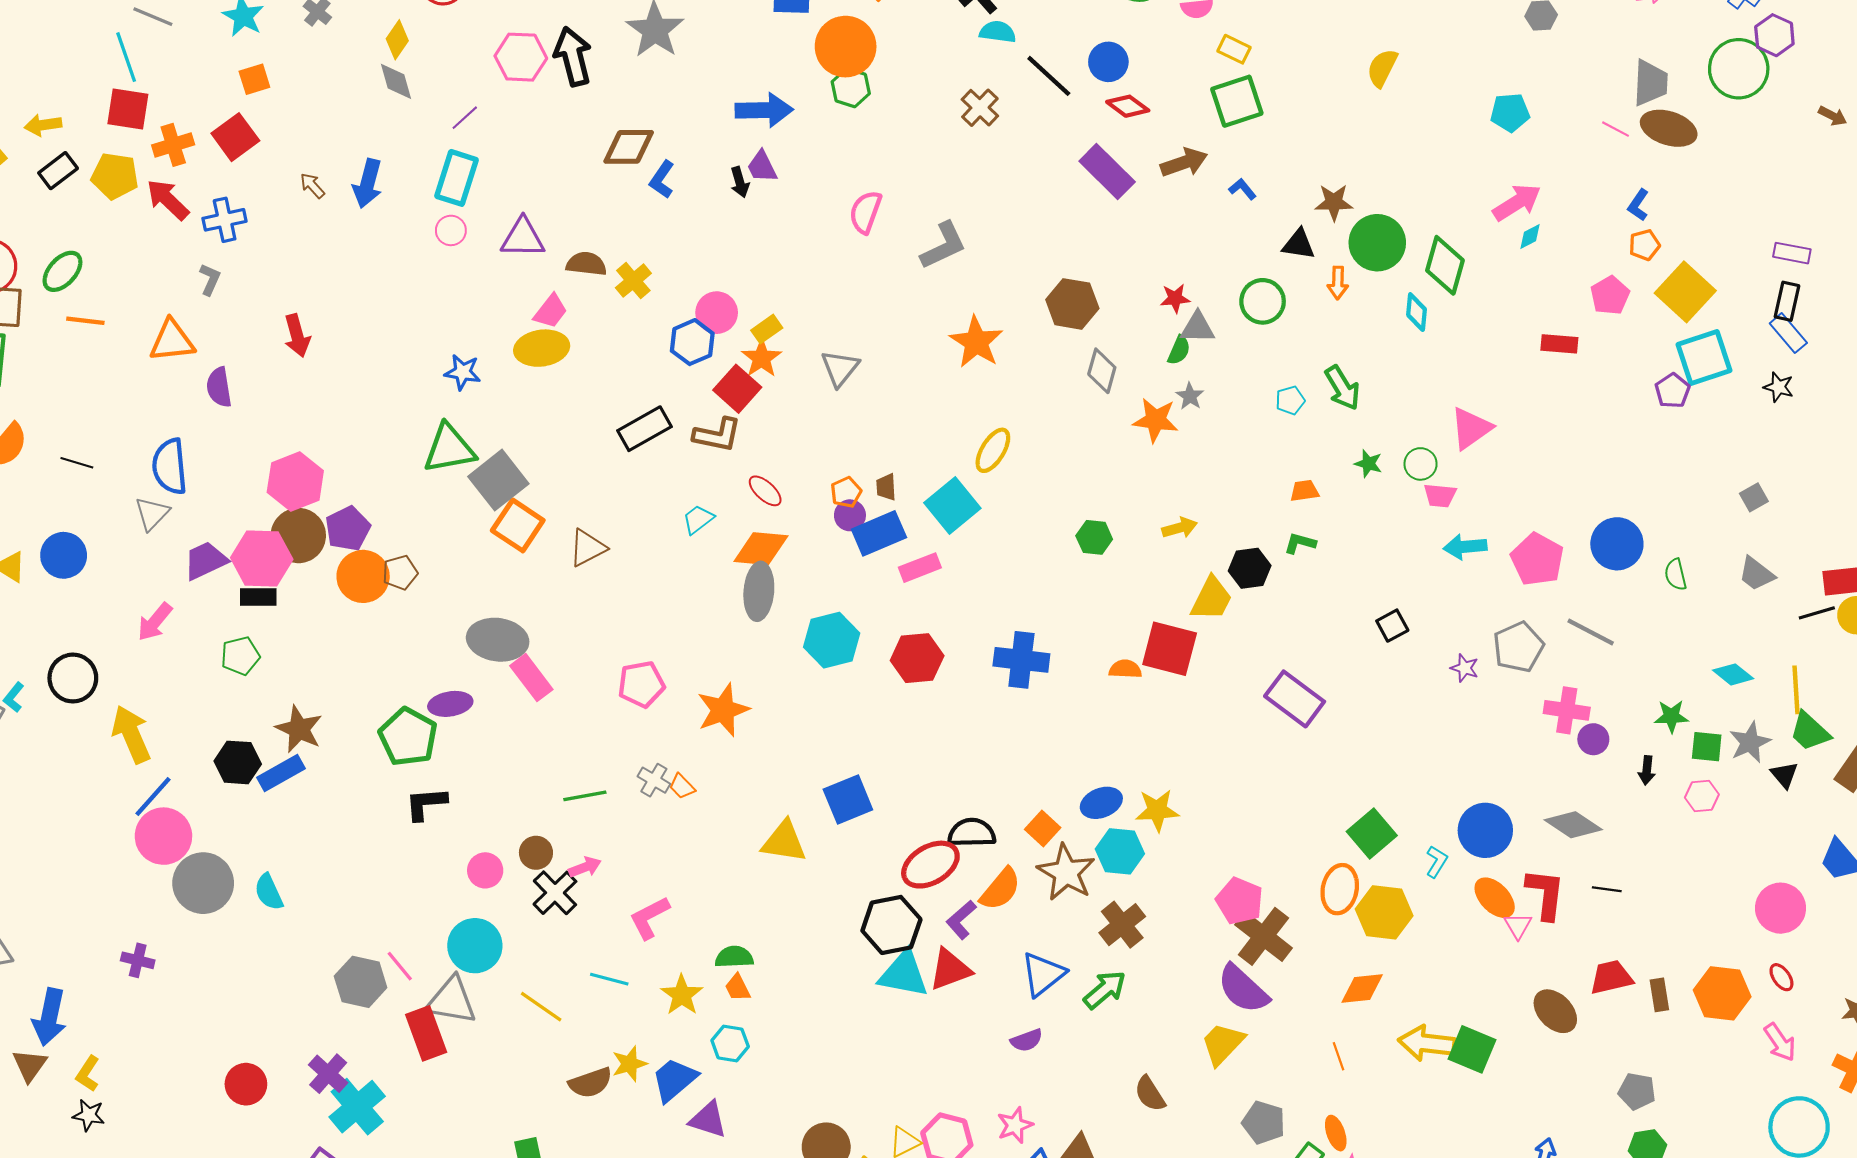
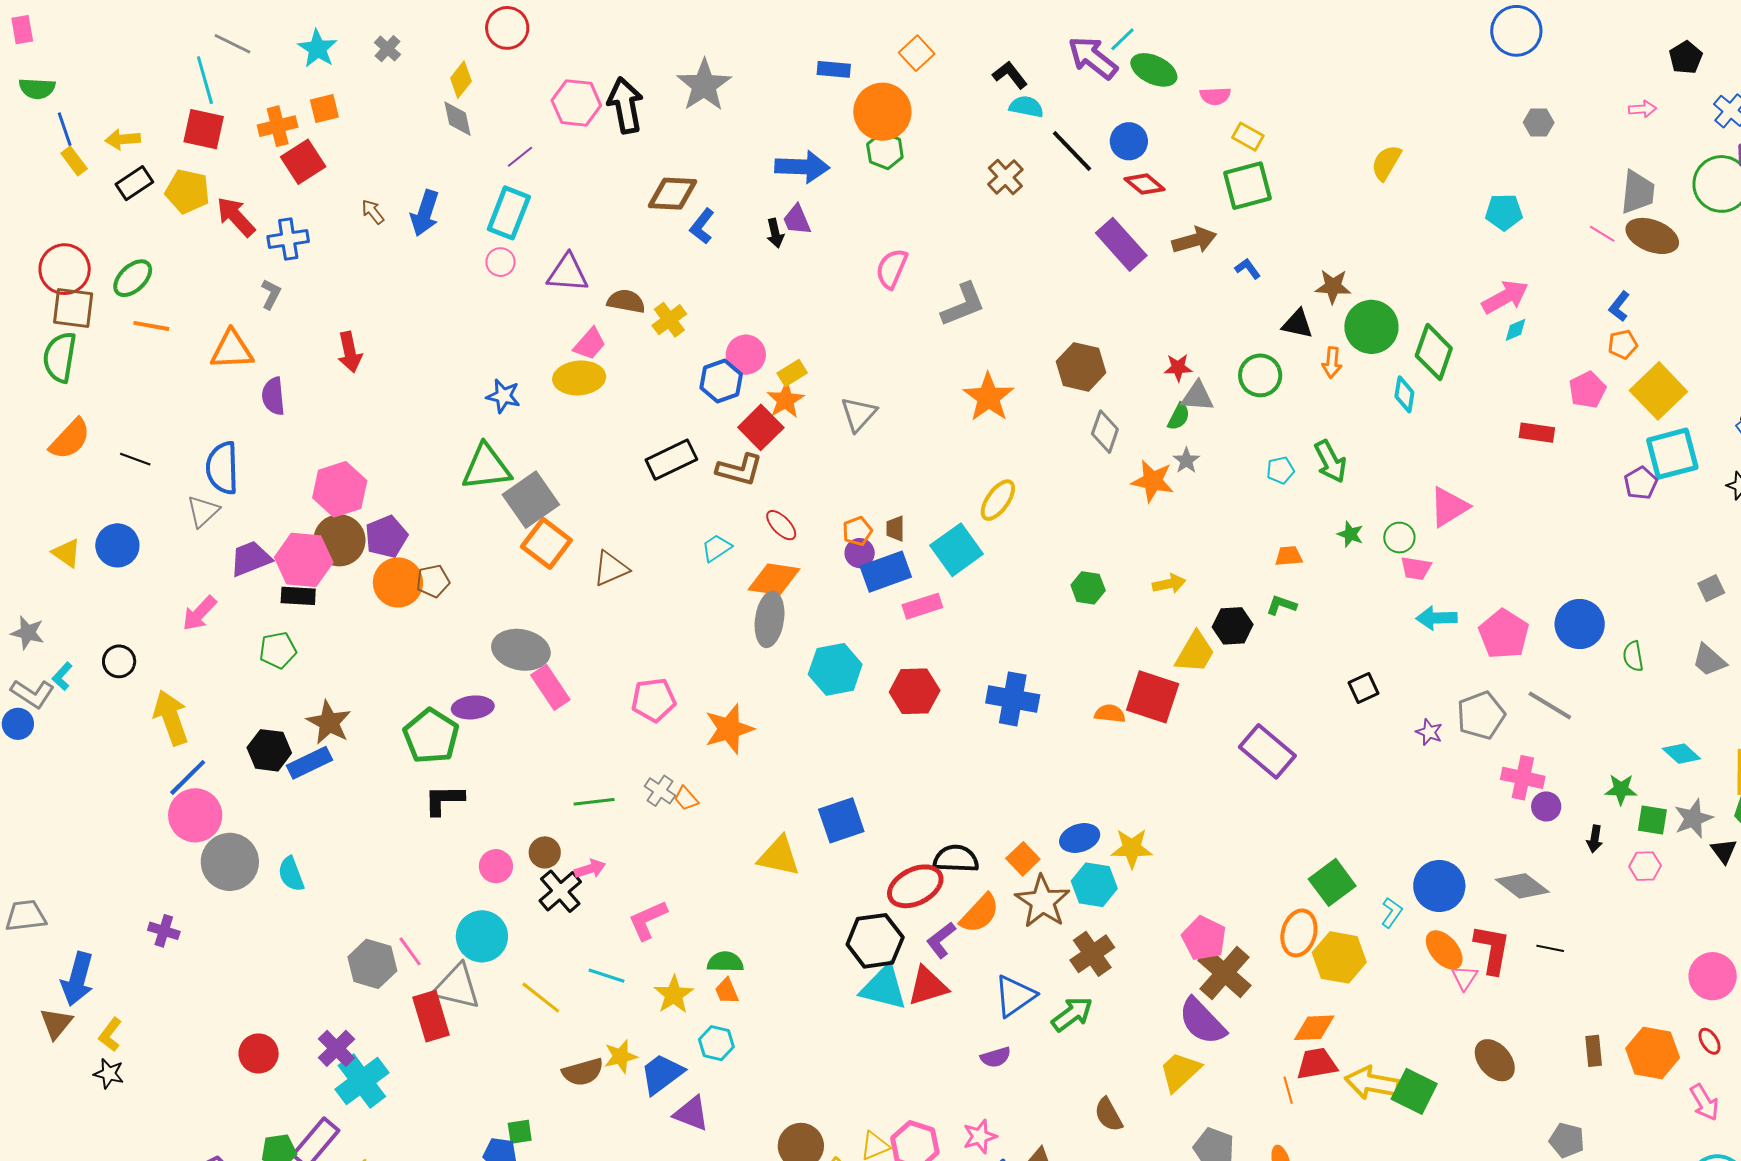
orange cross: (173, 145) -> (278, 126), moved
black circle: (73, 678) -> (119, 661), size x0.7
red trapezoid: (1611, 977) -> (1317, 1064), moved

